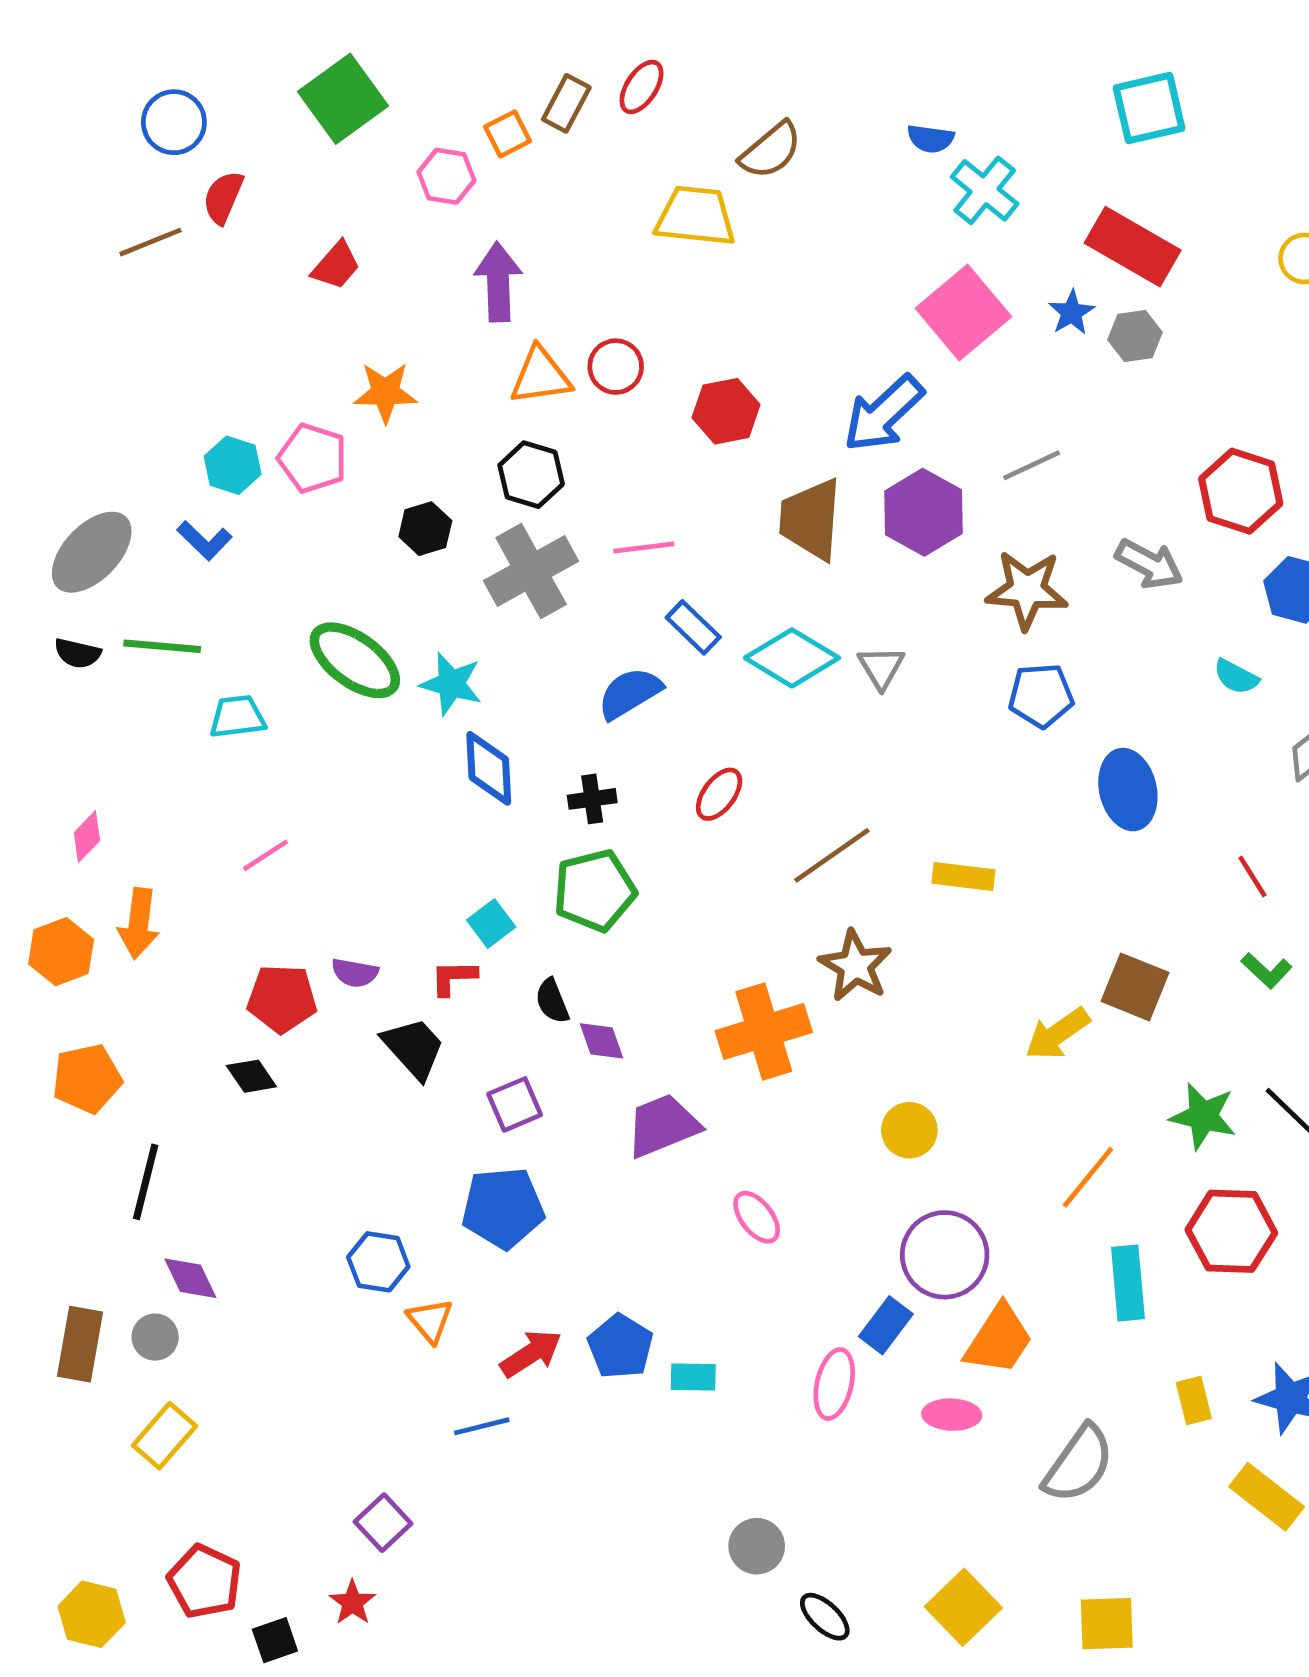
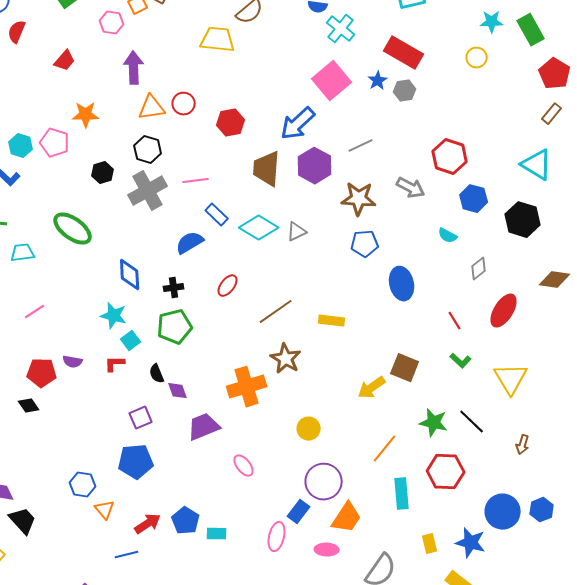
gray triangle: (881, 667) -> (297, 232), turned 35
cyan star: (451, 684) -> (114, 316), moved
black trapezoid: (414, 1048) -> (23, 521), moved

